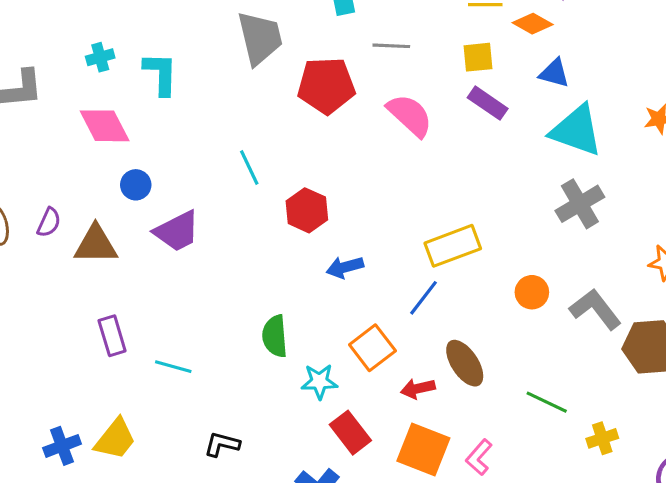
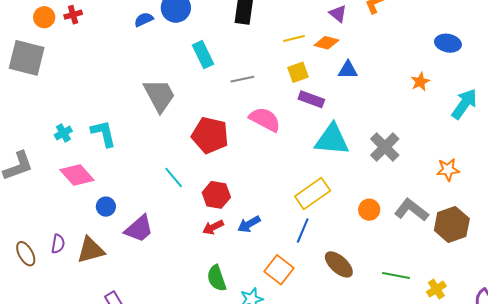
red pentagon: (326, 86) -> (210, 135), moved, turned 30
cyan triangle: (576, 131) -> (332, 140), moved
red arrow: (418, 389) -> (213, 227), moved

